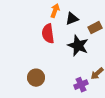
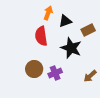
brown circle: (36, 78) -> (34, 69), moved
purple cross: (81, 85) -> (55, 73), moved

